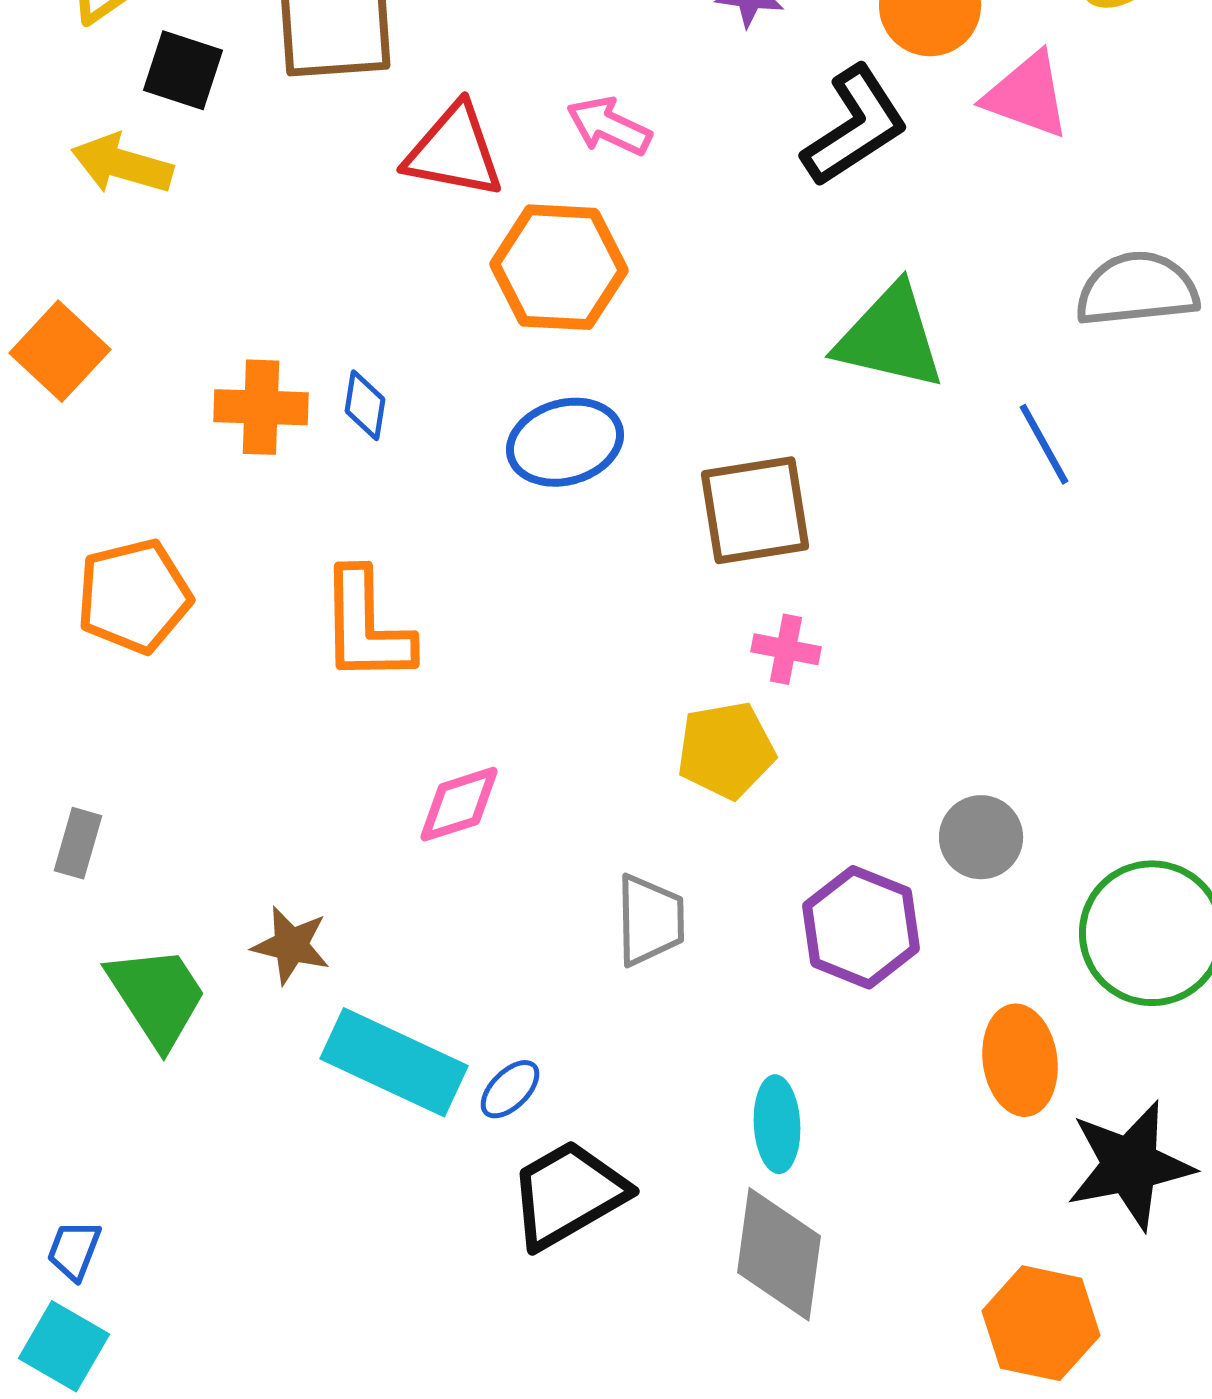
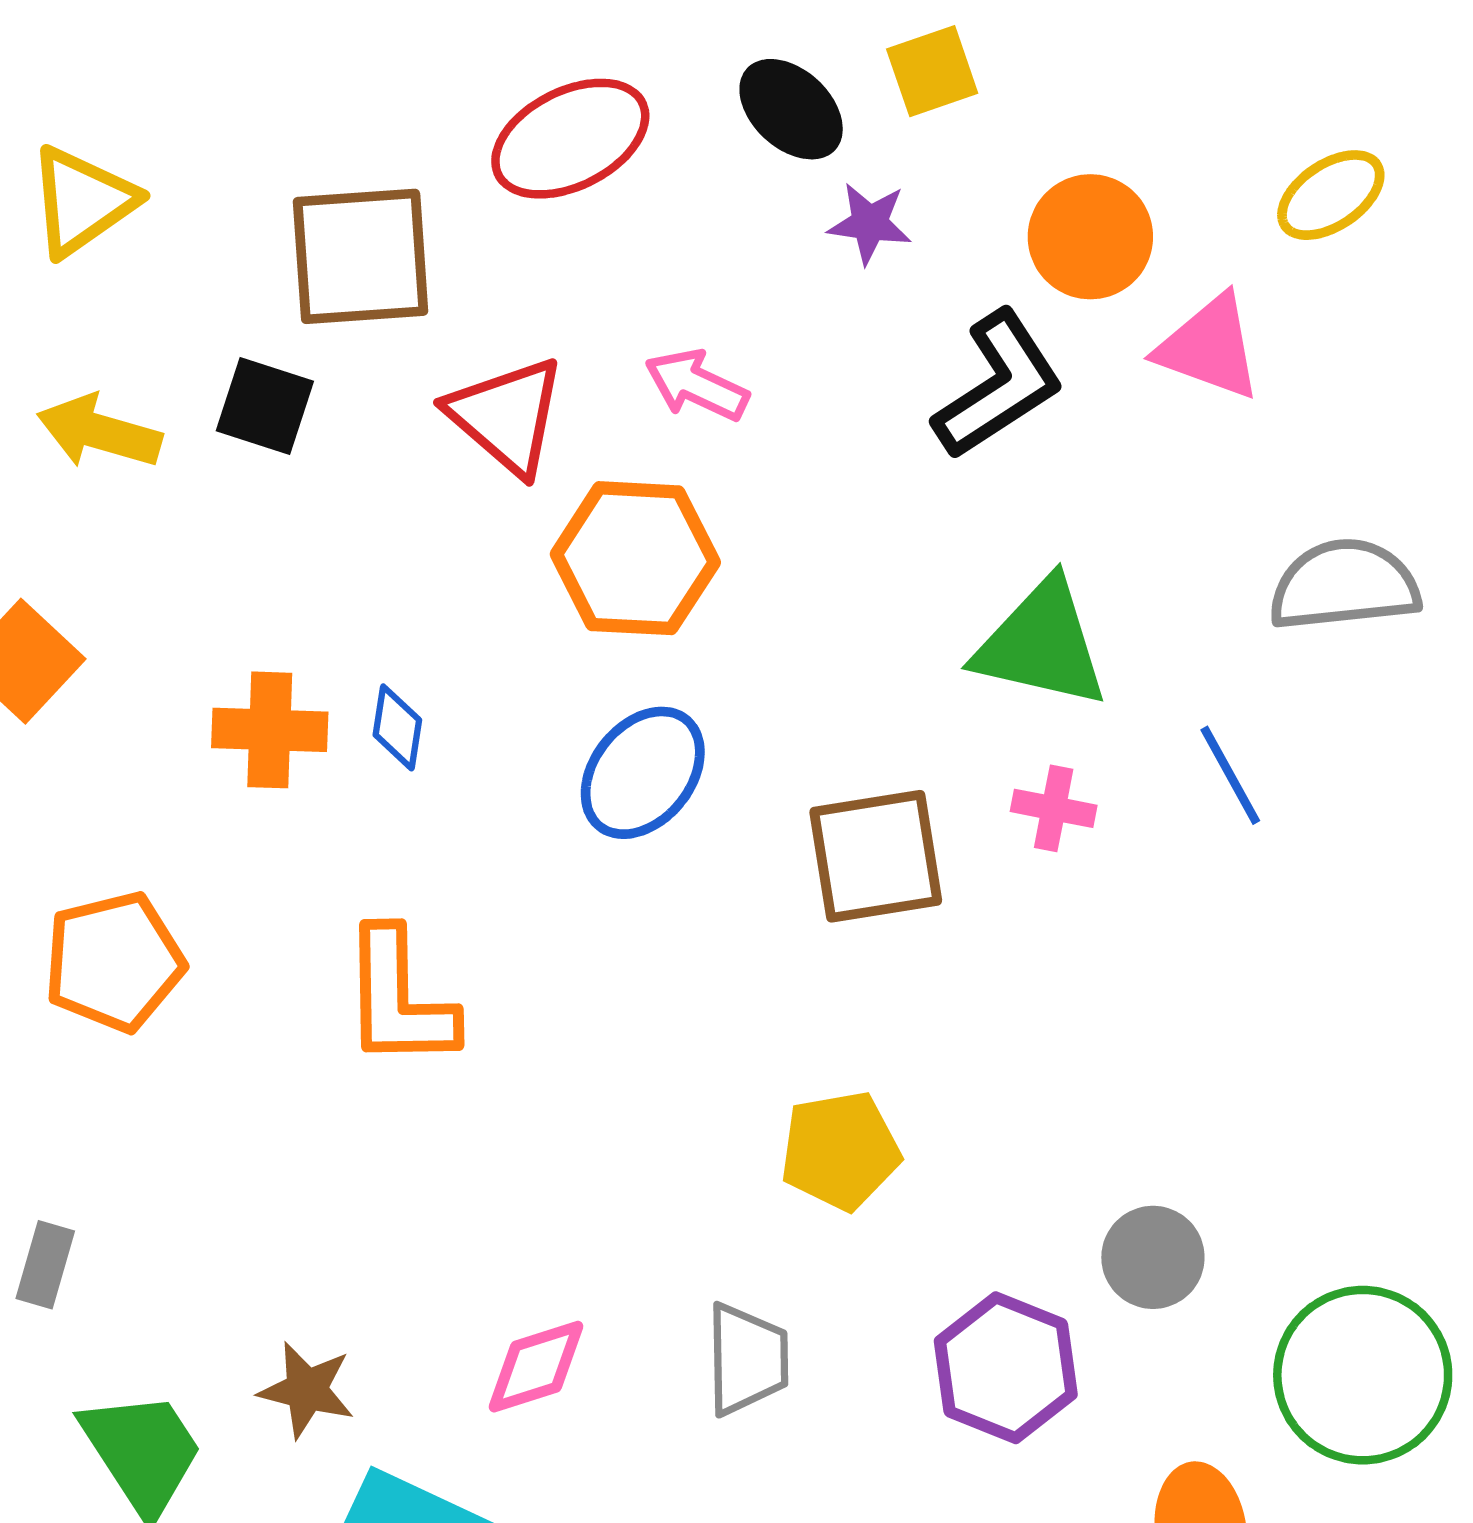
black square: (183, 70) -> (265, 406), moved
red triangle: (454, 151) -> (507, 416), turned 30
blue ellipse: (565, 442) -> (643, 773), turned -35
pink cross: (786, 649) -> (1054, 808), moved
pink diamond: (459, 804) -> (536, 1367), moved

